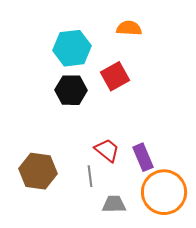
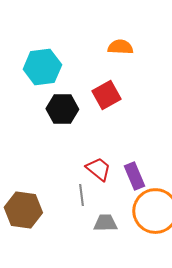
cyan hexagon: (72, 48) -> (42, 67), moved
brown hexagon: (38, 171) -> (23, 210), moved

